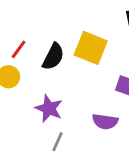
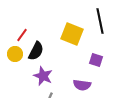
black semicircle: (53, 57) -> (36, 51), moved

